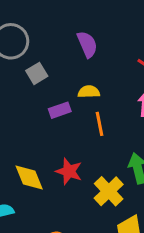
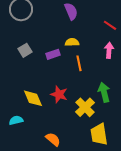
gray square: (37, 73) -> (25, 50), moved

